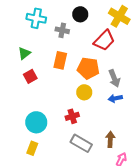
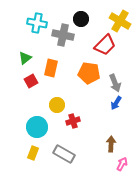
gray cross: (62, 30) -> (63, 35), size x1.5
orange rectangle: (60, 60) -> (51, 68), moved
yellow circle: (84, 92) -> (57, 105), moved
blue arrow: (115, 98) -> (116, 103), turned -48
gray rectangle: (81, 143) -> (64, 154), moved

